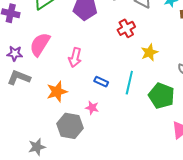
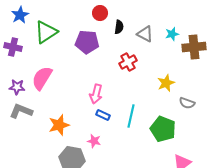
yellow star: (149, 52) -> (166, 83), moved
pink arrow: (75, 57) -> (96, 94), moved

